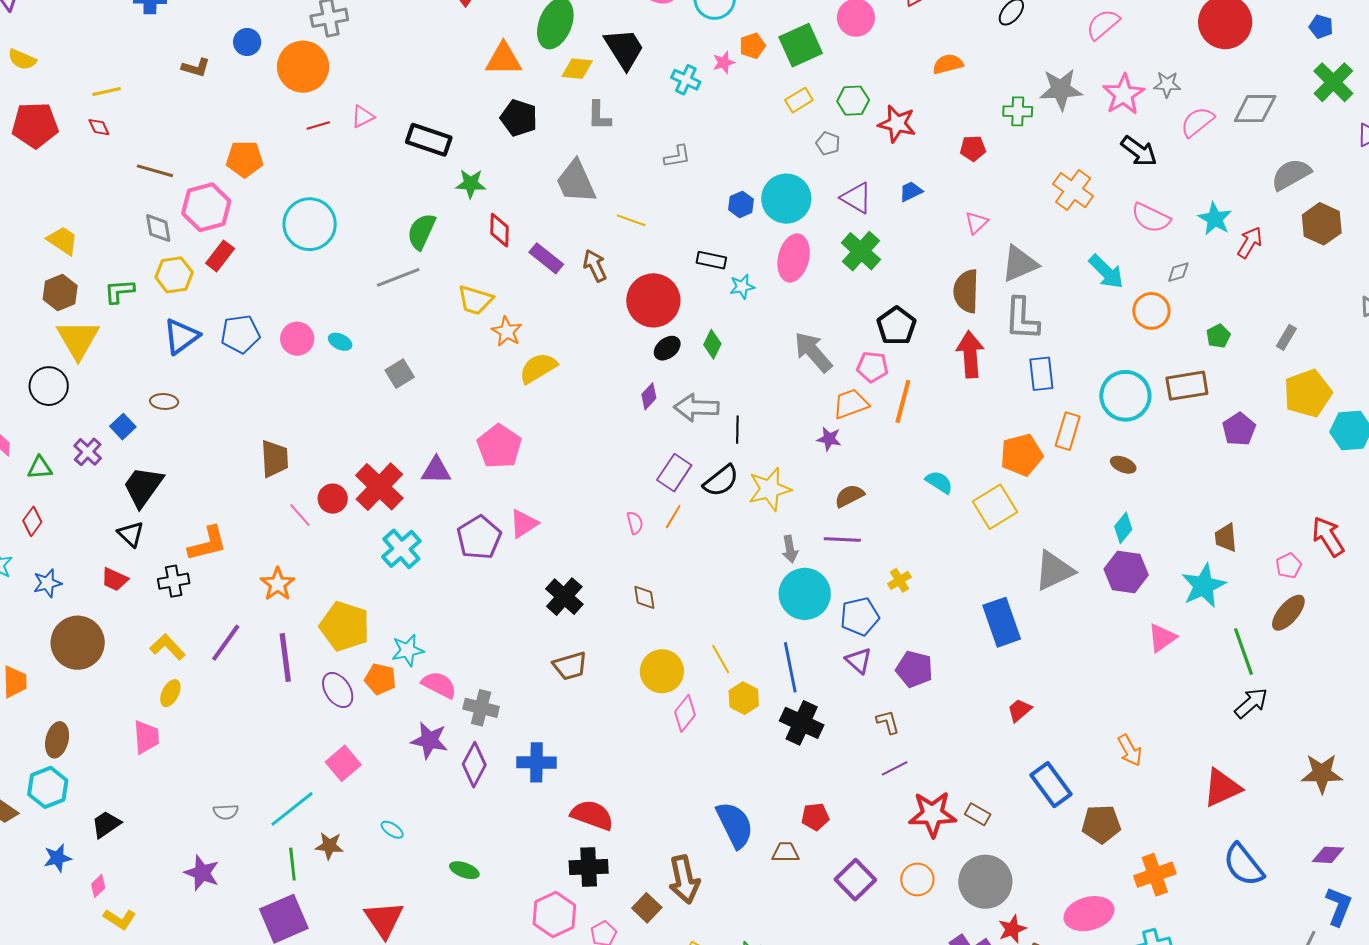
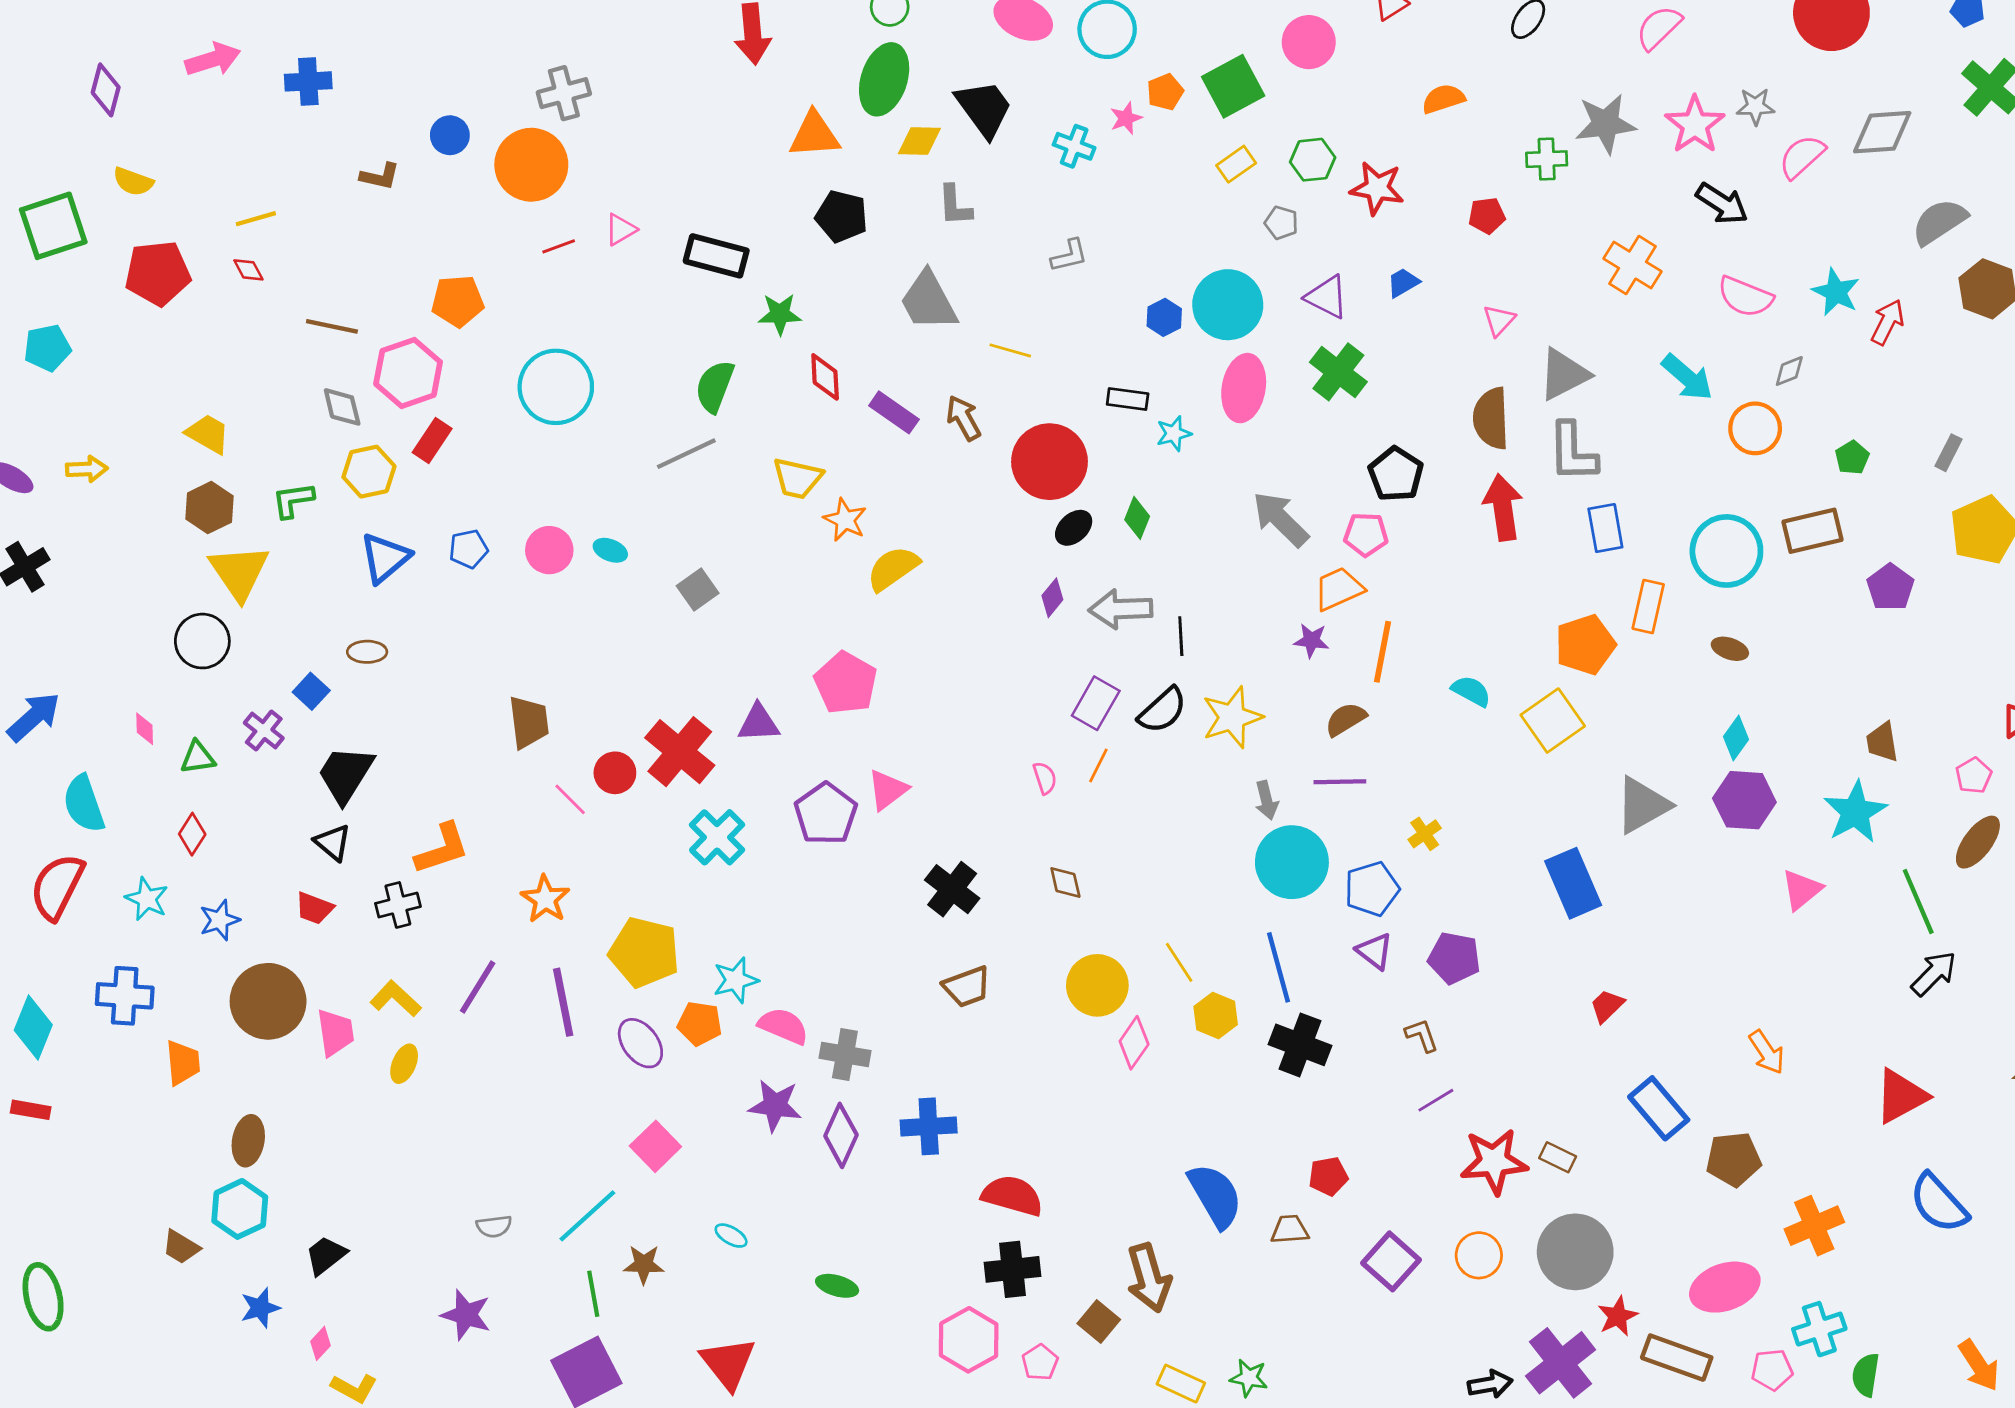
blue pentagon: (240, 334) -> (468, 549), size x0.7
orange line: (903, 401) -> (1383, 652), moved
pink trapezoid: (146, 737) -> (335, 1033), moved

